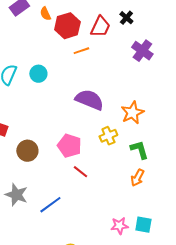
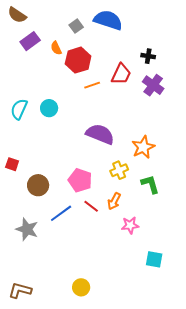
black cross: (126, 18) -> (148, 56), moved, turned -32
red trapezoid: (100, 27) -> (121, 74), moved
orange arrow: (137, 178) -> (114, 201), moved
blue line: (50, 205) -> (61, 213), moved
pink star: (119, 226) -> (130, 225), moved

